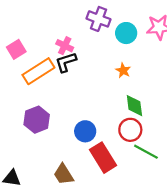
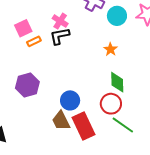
pink square: (16, 49) -> (23, 28), moved
orange rectangle: (38, 71) -> (34, 41), size x0.5
brown trapezoid: (64, 174) -> (61, 121), moved

